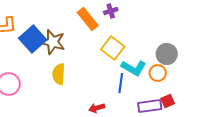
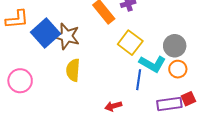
gray circle: (167, 54) -> (175, 46), moved

